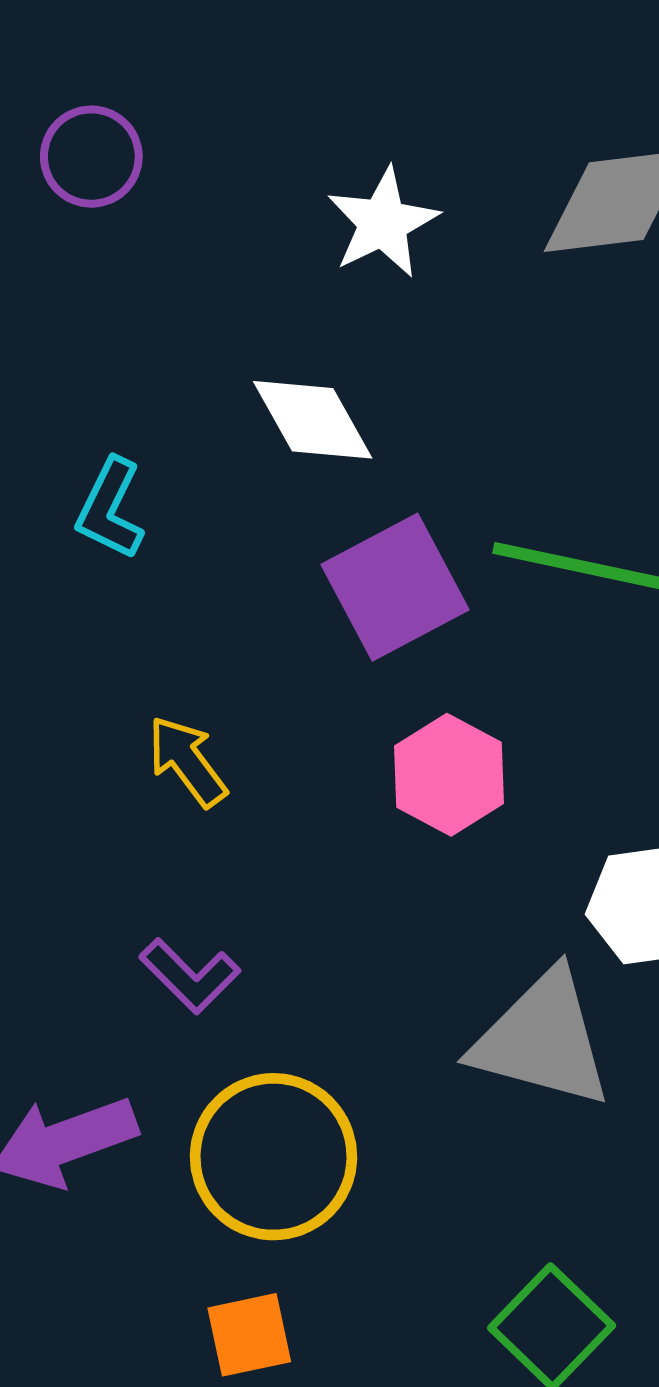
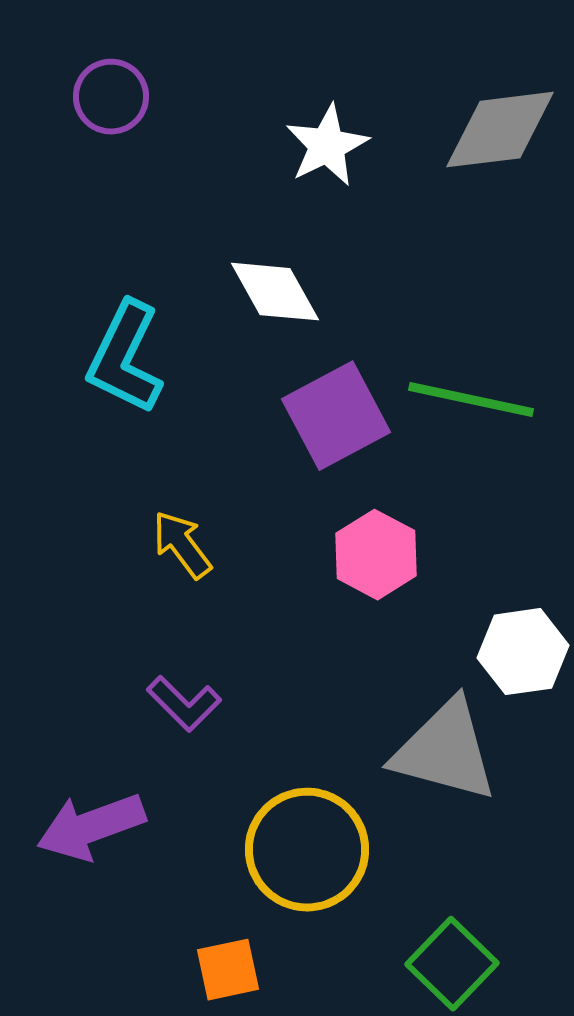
cyan L-shape: (110, 509) -> (125, 358), size x1.5
yellow circle: (274, 1157) -> (307, 850), moved

